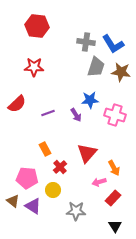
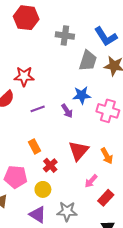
gray cross: (86, 42) -> (65, 36), moved
red star: (34, 67) -> (24, 76), moved
orange arrow: (114, 168) -> (107, 156), moved
pink arrow: (99, 182) -> (91, 181), turned -32
purple triangle: (33, 206) -> (38, 215), moved

